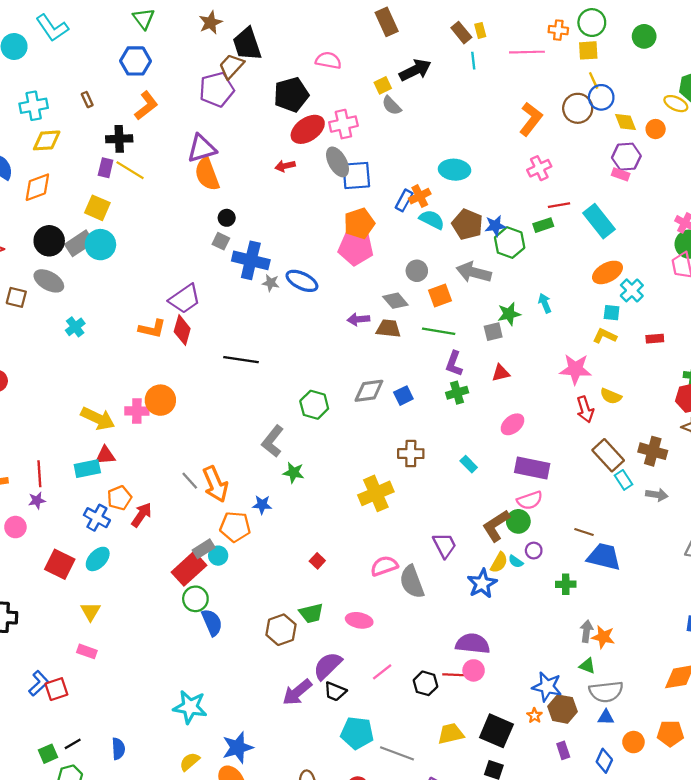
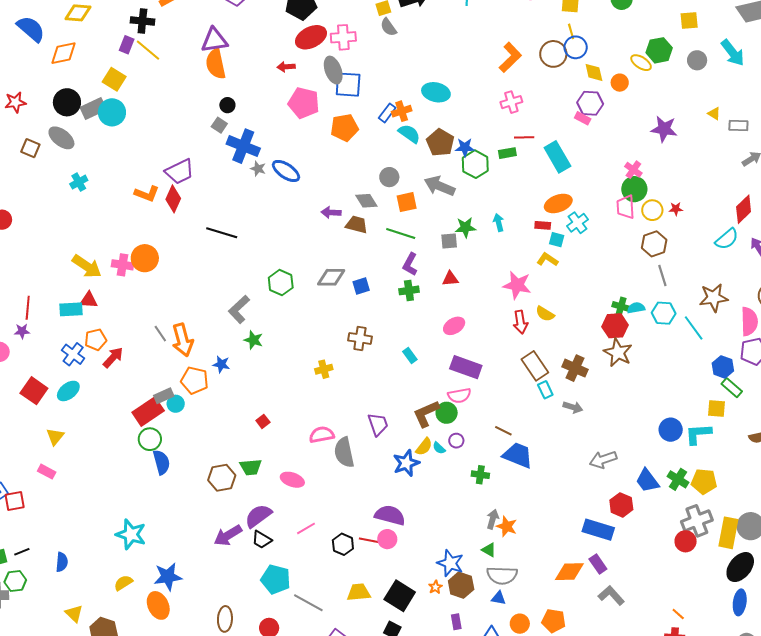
pink pentagon: (356, 248) -> (304, 103), moved
red rectangle: (655, 339) -> (543, 225), moved
yellow cross: (376, 493) -> (324, 369), size x0.6

